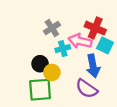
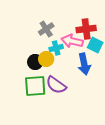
red cross: (95, 28) -> (86, 29), turned -30
yellow circle: (52, 72) -> (46, 59), moved
purple semicircle: (87, 89) -> (56, 85), moved

